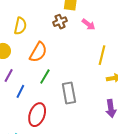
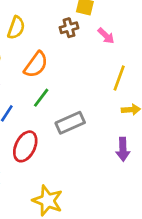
gray rectangle: (69, 93) -> (70, 123), turned 70

